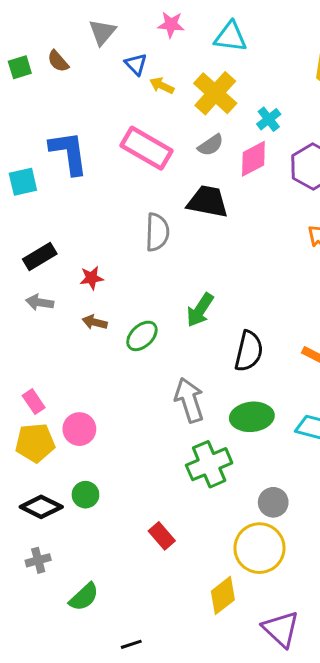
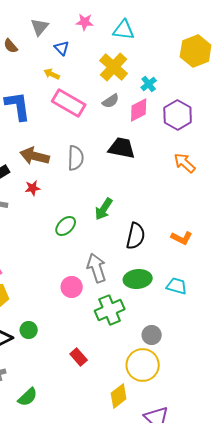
yellow arrow: (162, 86) -> (52, 74), moved
black trapezoid: (208, 202) -> (122, 148), moved
brown arrow: (95, 322) -> (35, 156), moved, size x1.8
pink circle: (79, 429) -> (72, 287), moved

